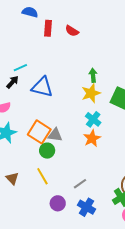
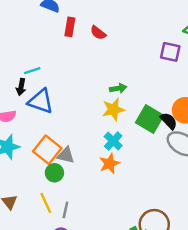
green arrow: (93, 75) -> (118, 88), turned 80
black arrow: (12, 82) -> (21, 87), turned 144
blue triangle: (42, 87) -> (41, 101), moved
gray line: (80, 184) -> (65, 210), moved, turned -48

